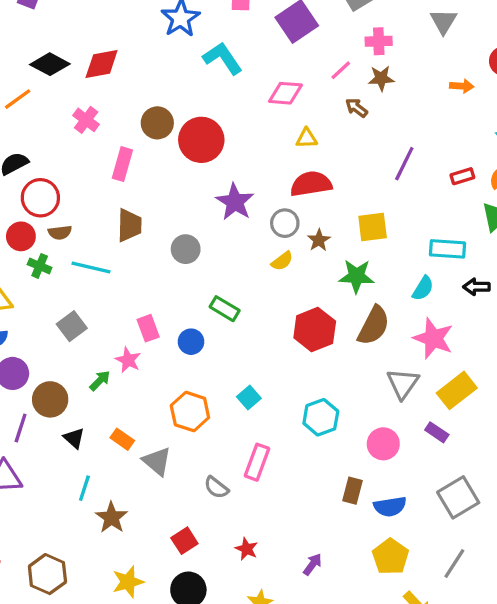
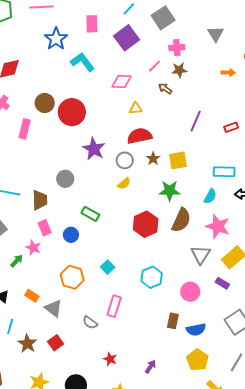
brown trapezoid: (129, 225) -> (40, 200), moved
brown star: (319, 240) -> (153, 159), moved
red square: (184, 541) -> (56, 343), moved

